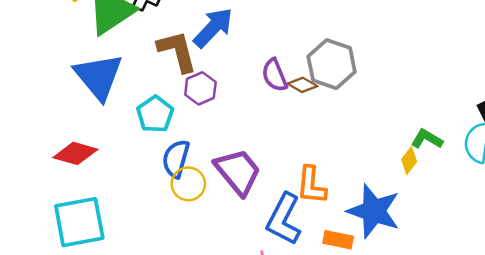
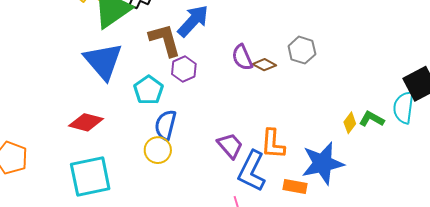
gray hexagon: (332, 64) -> (302, 50), moved, size x0.7
green L-shape: (427, 139) -> (372, 119), moved
purple trapezoid: (238, 172) -> (230, 146), moved, size x0.7
yellow circle: (188, 184) -> (158, 150), moved
blue star: (374, 211) -> (323, 163), turned -30

